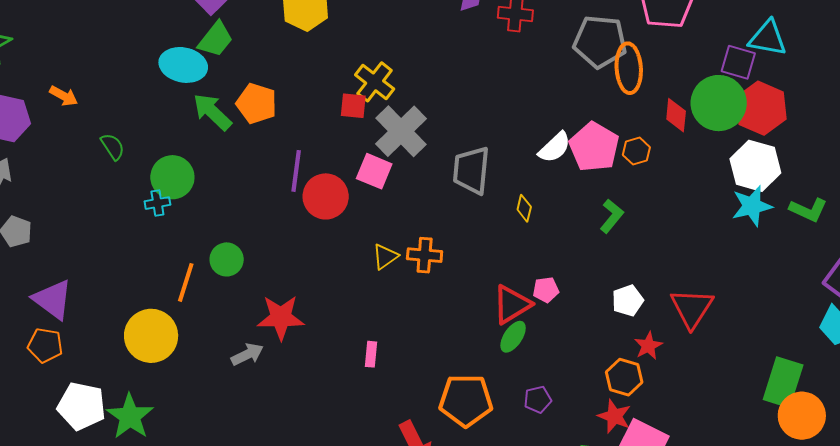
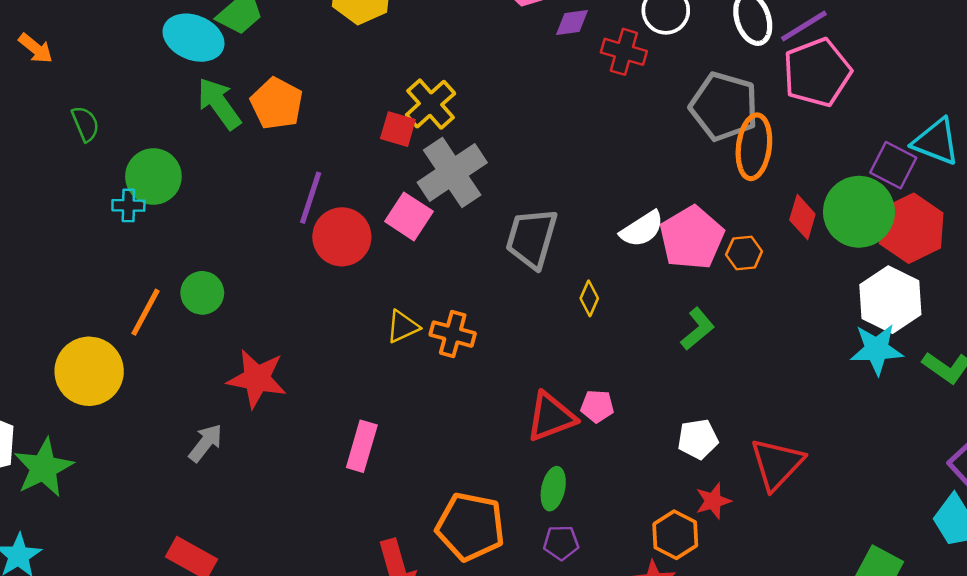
green ellipse: (513, 337) -> (553, 489), moved, turned -32
gray arrow: (247, 354) -> (206, 443), moved, turned -36
pink rectangle: (371, 354) -> (362, 446), size x1.5

